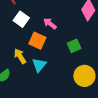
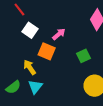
pink arrow: (50, 24) -> (59, 34), turned 104
cyan triangle: (39, 65) -> (35, 87), moved

